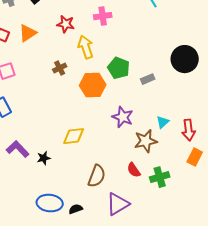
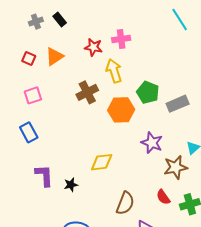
pink cross: (103, 16) -> (121, 39), moved
brown cross: (60, 68) -> (87, 92), size x1.5
gray rectangle: (148, 79) -> (178, 104), size x1.5
purple L-shape: (18, 149) -> (44, 176), turned 40

